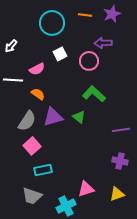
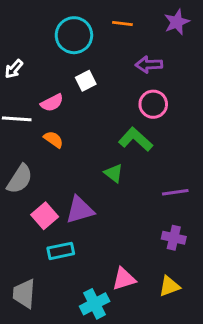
purple star: (112, 14) -> (177, 22), moved
pink circle: (89, 61) -> (153, 104), moved
purple triangle: (53, 117) -> (80, 210), moved
gray semicircle: (27, 121) -> (20, 179), moved
gray trapezoid: (32, 196) -> (24, 294), moved, turned 75

